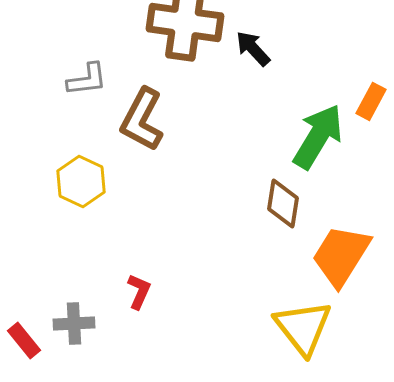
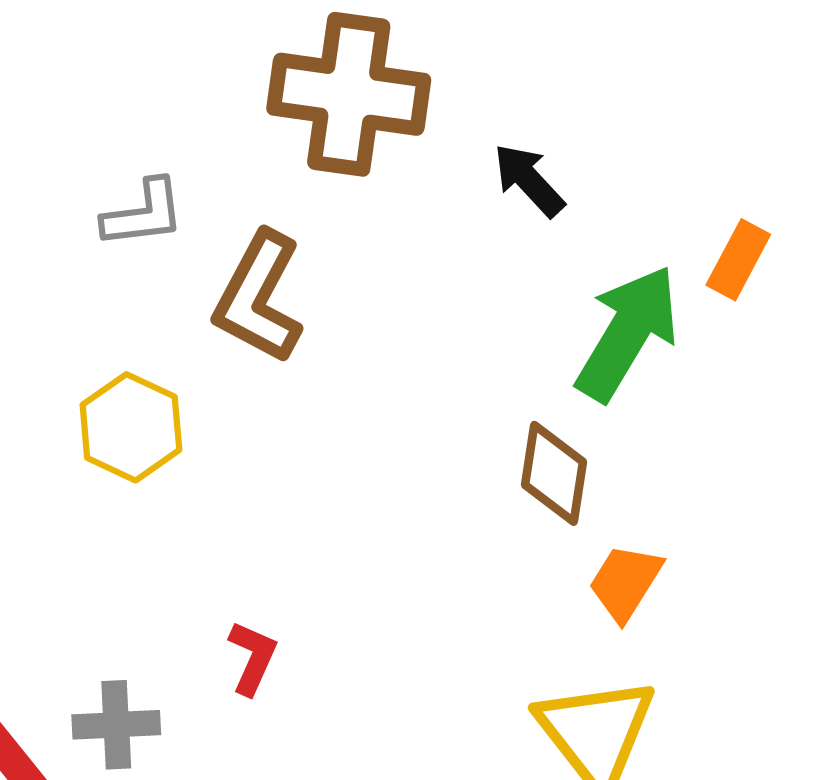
black arrow: (253, 48) -> (529, 180), moved
orange trapezoid: (341, 255) -> (625, 582), moved, size x0.6

